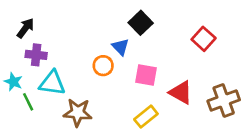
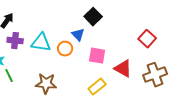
red square: (204, 39) -> (147, 39), moved
cyan triangle: (52, 83) -> (41, 43), moved

